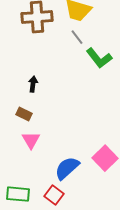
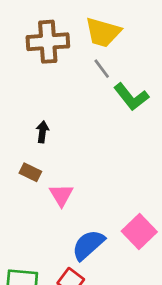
pink triangle: (31, 140) -> (61, 195), moved

